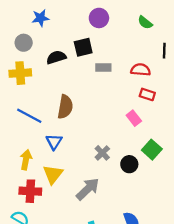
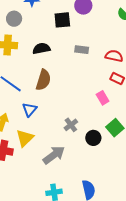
black square: (83, 47) -> (62, 20), moved
black semicircle: (56, 57) -> (41, 48), moved

